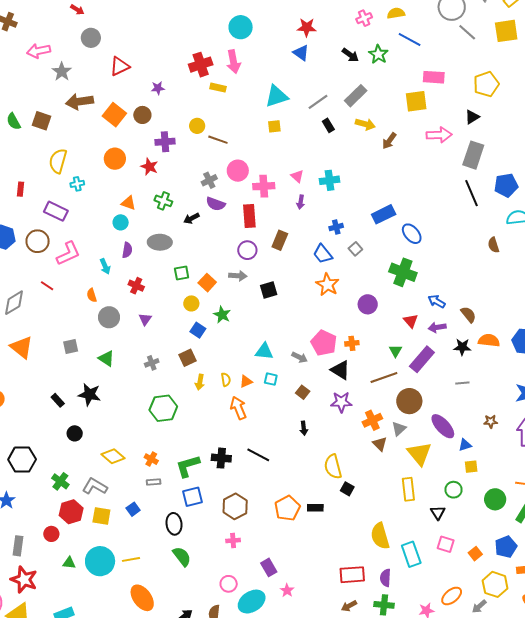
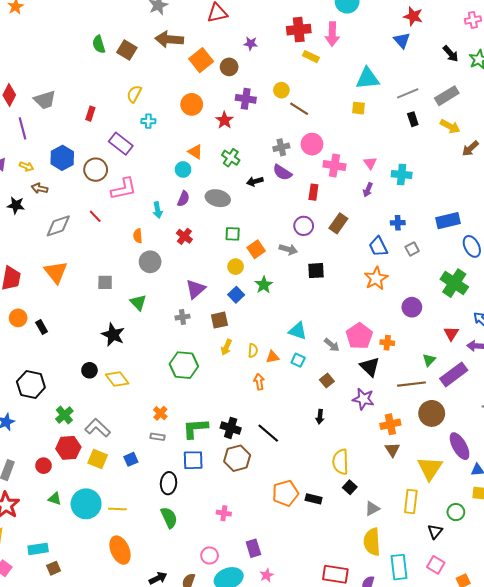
yellow semicircle: (58, 161) -> (134, 94), size x0.7
red rectangle: (249, 216) -> (313, 192), size x0.7
purple triangle: (145, 319) -> (195, 289), moved, size x1.5
black rectangle: (58, 400) -> (42, 327), moved
orange arrow: (238, 408) -> (259, 382), size x0.7
gray triangle: (399, 429) -> (372, 509), moved
yellow diamond: (113, 456) -> (117, 379), moved
brown hexagon: (235, 506) -> (237, 458), moved

